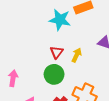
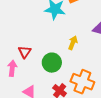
red triangle: (57, 52) -> (25, 52), moved

